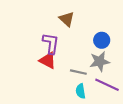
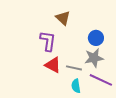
red triangle: (48, 60) -> (53, 65), moved

